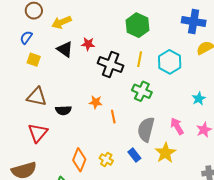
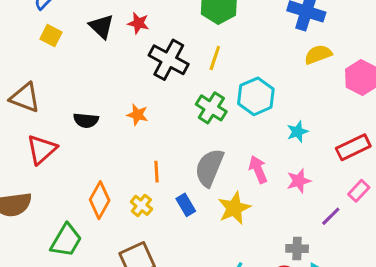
cyan hexagon: (170, 62) -> (256, 96), moved
brown triangle: (37, 97) -> (25, 98), moved
orange line: (113, 117) -> (157, 172), moved

